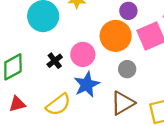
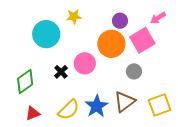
gray circle: (127, 69) -> (134, 71), moved
blue star: (87, 85) -> (97, 106), moved

